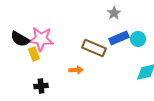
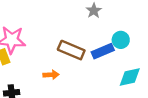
blue rectangle: (119, 38) -> (103, 51), moved

